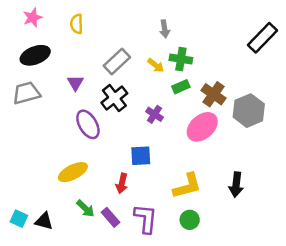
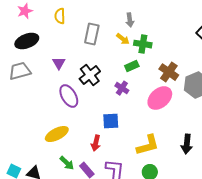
gray rectangle: (117, 62) -> (92, 34), moved, turned -35
yellow arrow: (156, 65) -> (123, 39), moved
green rectangle: (181, 87) -> (132, 66), moved

